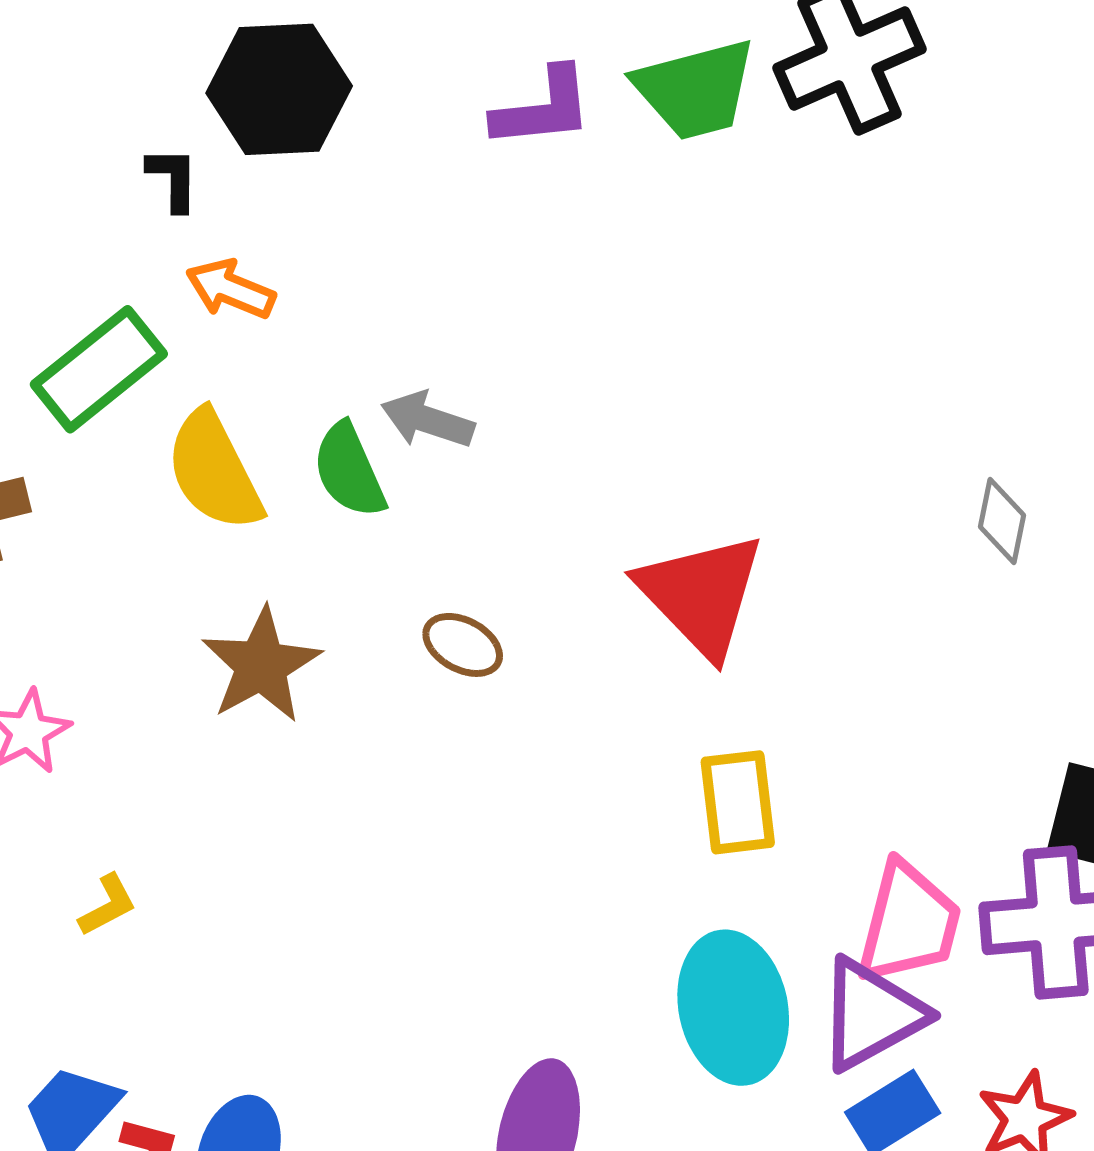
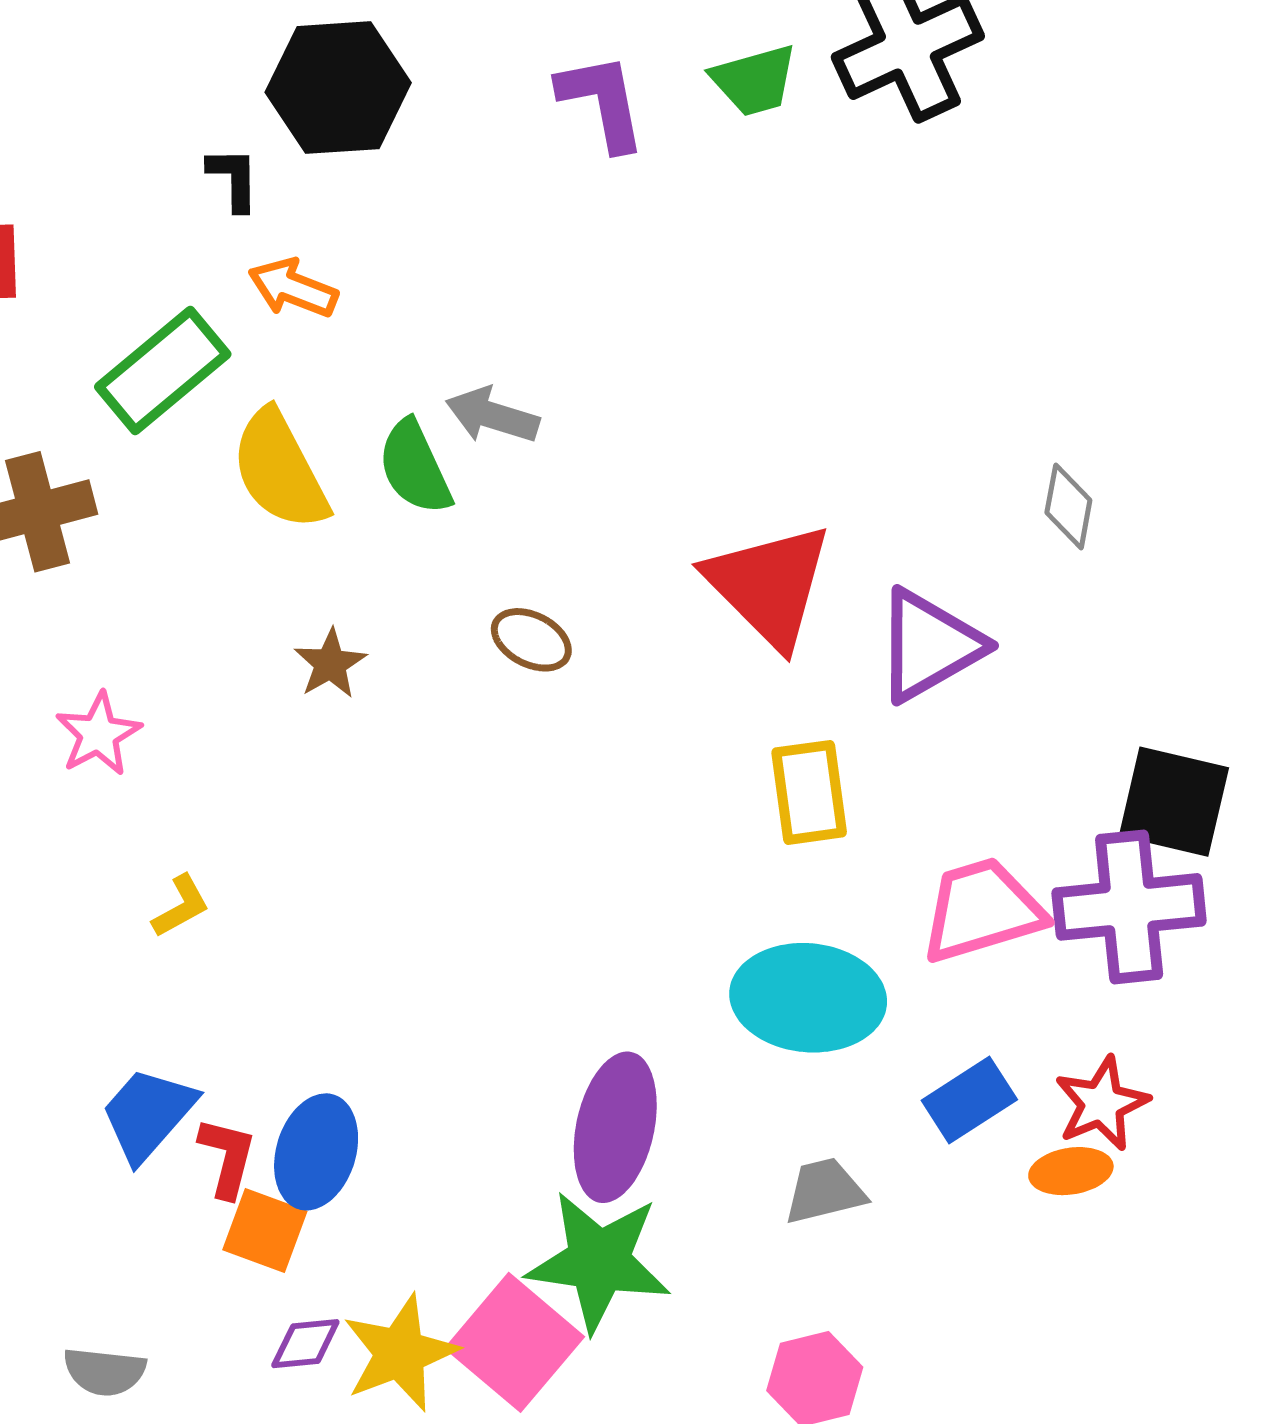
green trapezoid: (695, 89) -> (754, 80), size x0.7
purple L-shape: (543, 108) -> (602, 102), turned -94
brown star: (261, 665) -> (330, 664), size x0.6
pink trapezoid: (909, 923) -> (982, 910), turned -120
cyan ellipse: (733, 1008) -> (808, 998), turned -72
purple triangle: (871, 1014) -> (929, 645), moved

